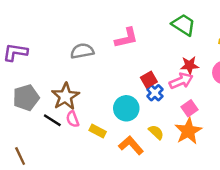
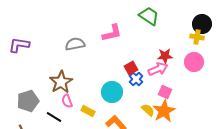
green trapezoid: (184, 25) -> (149, 16), moved
gray pentagon: (26, 98) -> (28, 101), moved
pink square: (190, 108) -> (165, 92), turned -32
black line: (52, 120) -> (54, 117), moved
yellow semicircle: (156, 132) -> (148, 110), moved

